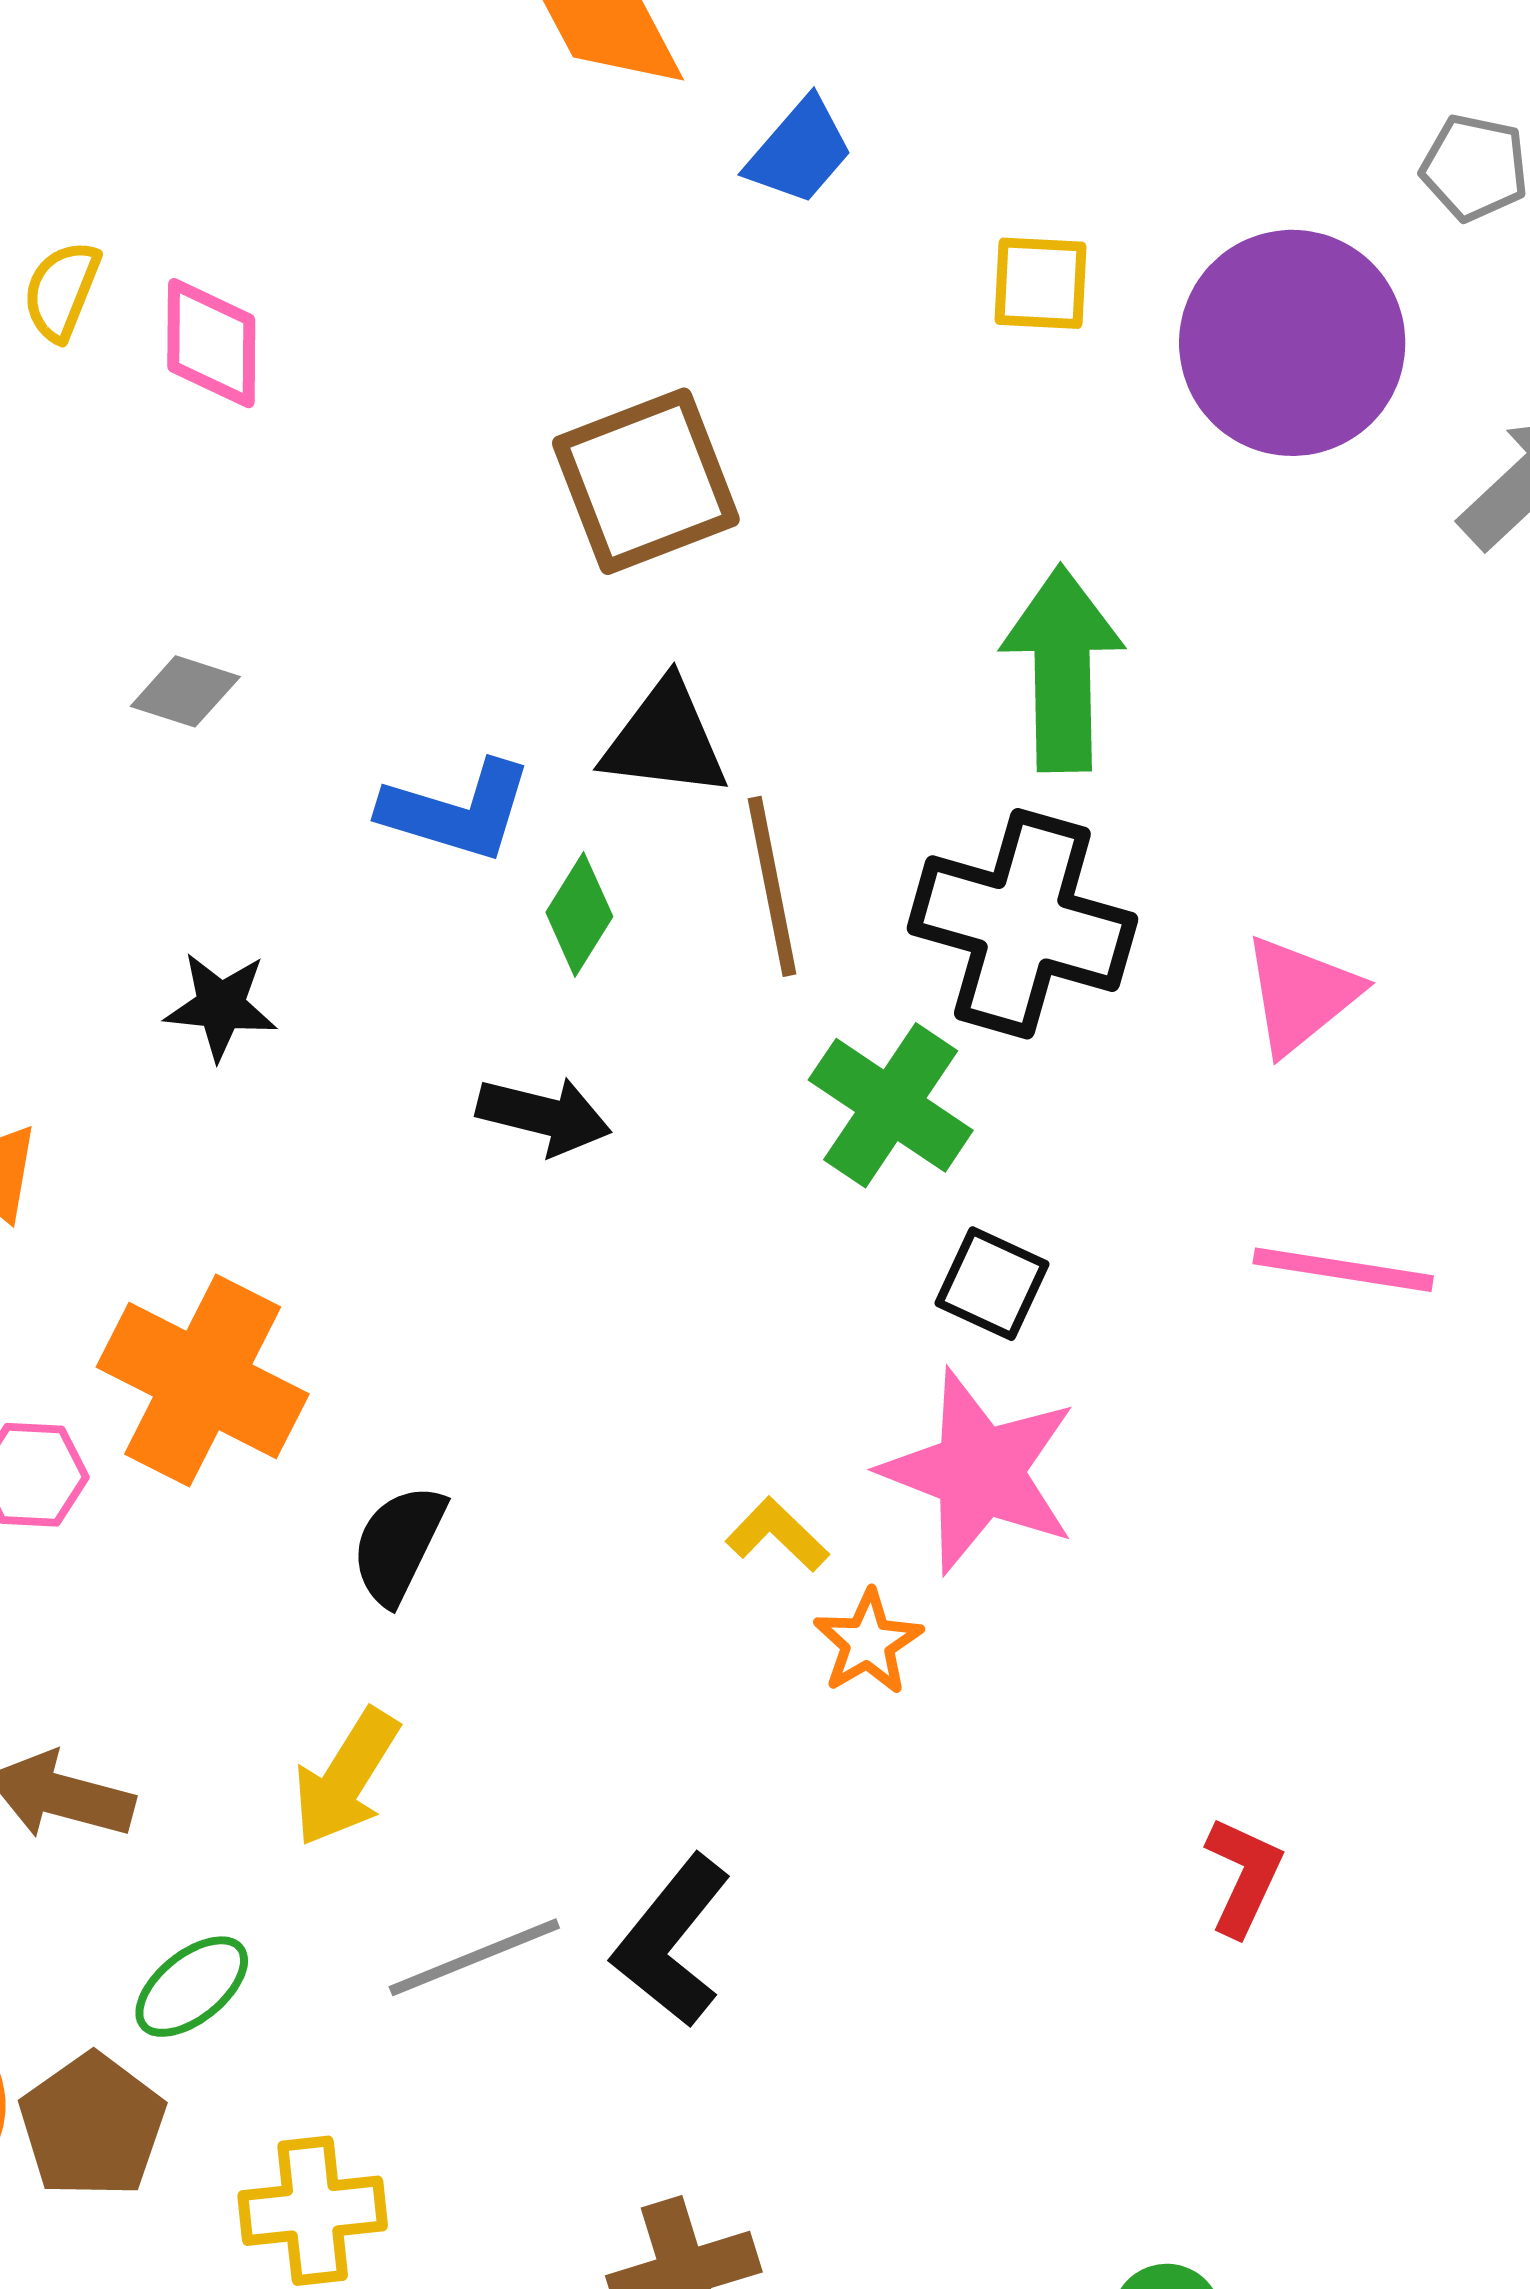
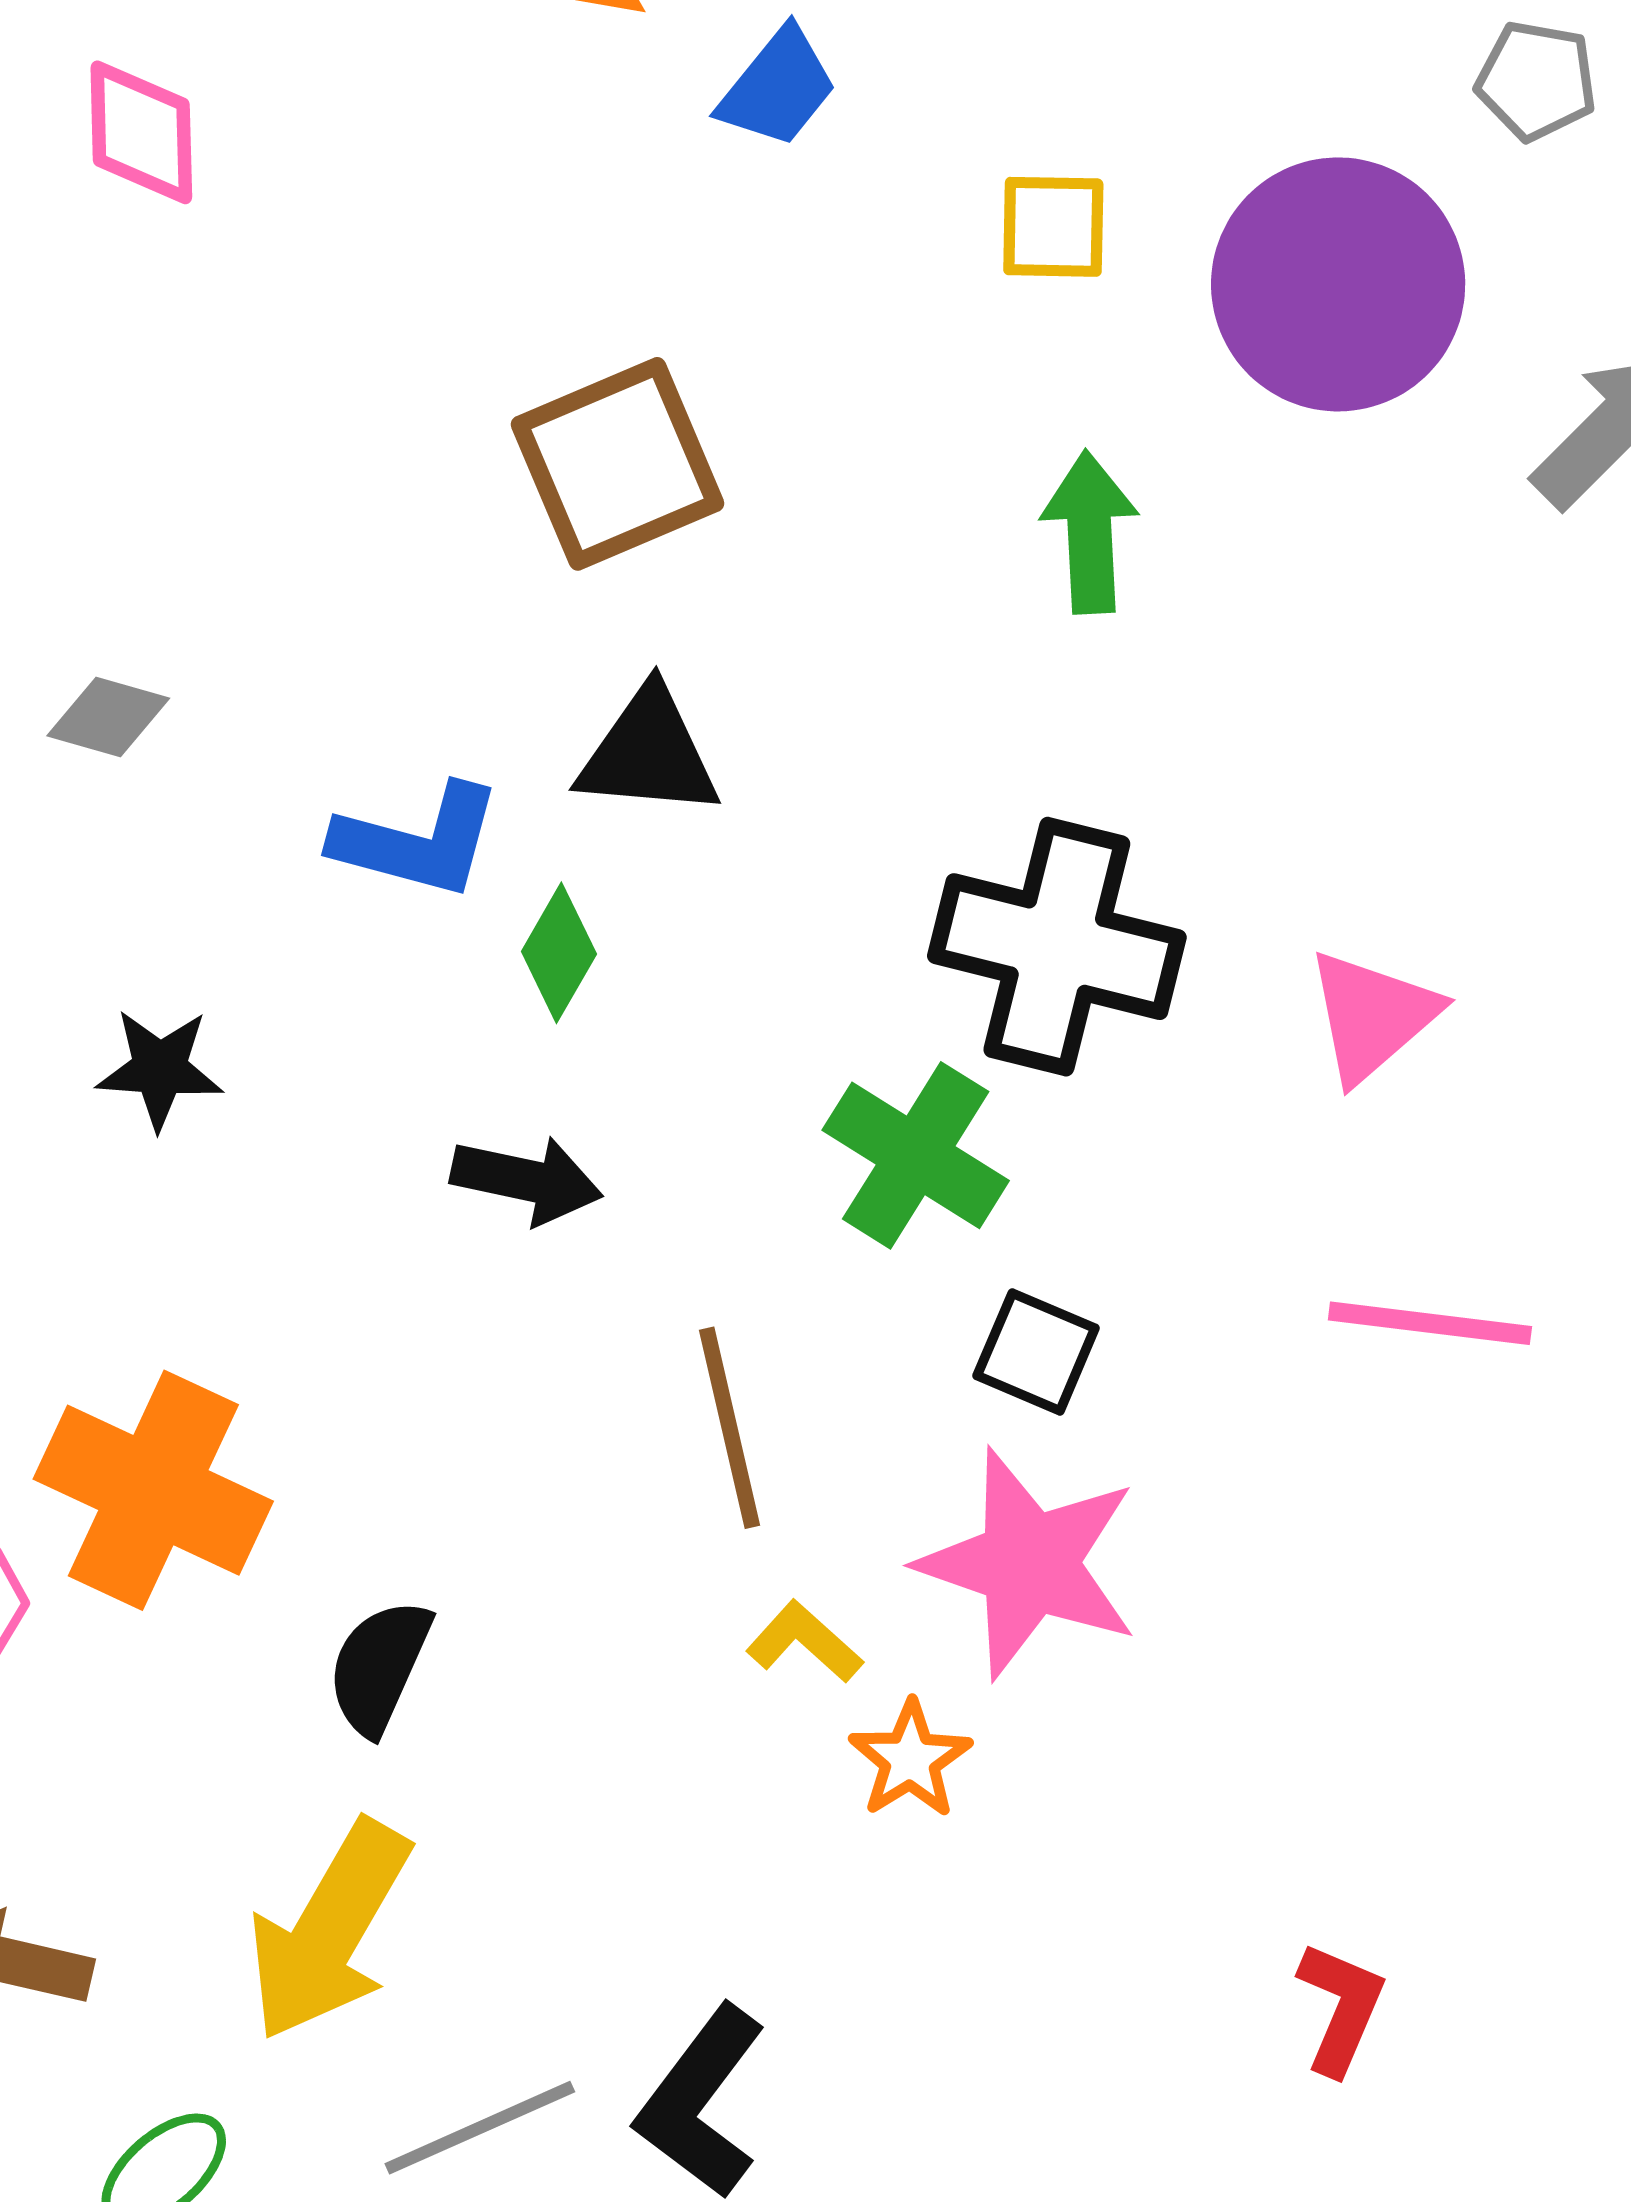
pink diamond: (211, 343) -> (141, 132), moved
green arrow: (1062, 669) -> (1090, 532), moved, size x0.7
brown line: (772, 886) -> (729, 1428), moved
yellow arrow: (346, 1778) -> (329, 1931), size x1.4

